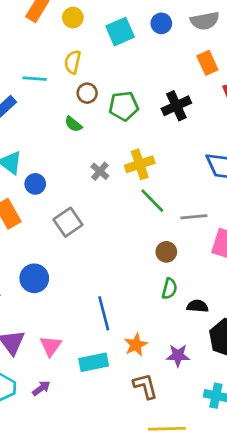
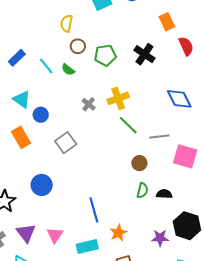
cyan line: (35, 79) -> (46, 66), moved, turned 48
black cross: (176, 106) -> (144, 54), turned -30
black semicircle: (198, 306) -> (164, 194), moved
purple star: (178, 356) -> (160, 238), moved

